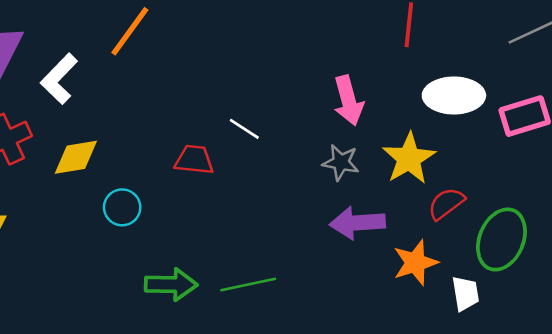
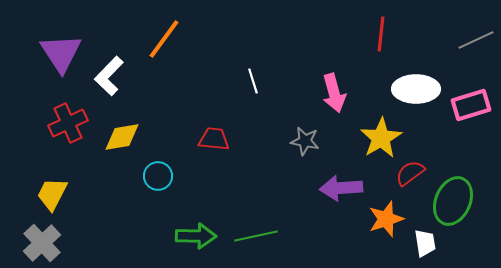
white line: (244, 129) -> (253, 81), moved, turned 40
gray star: (341, 162) -> (305, 141), moved

